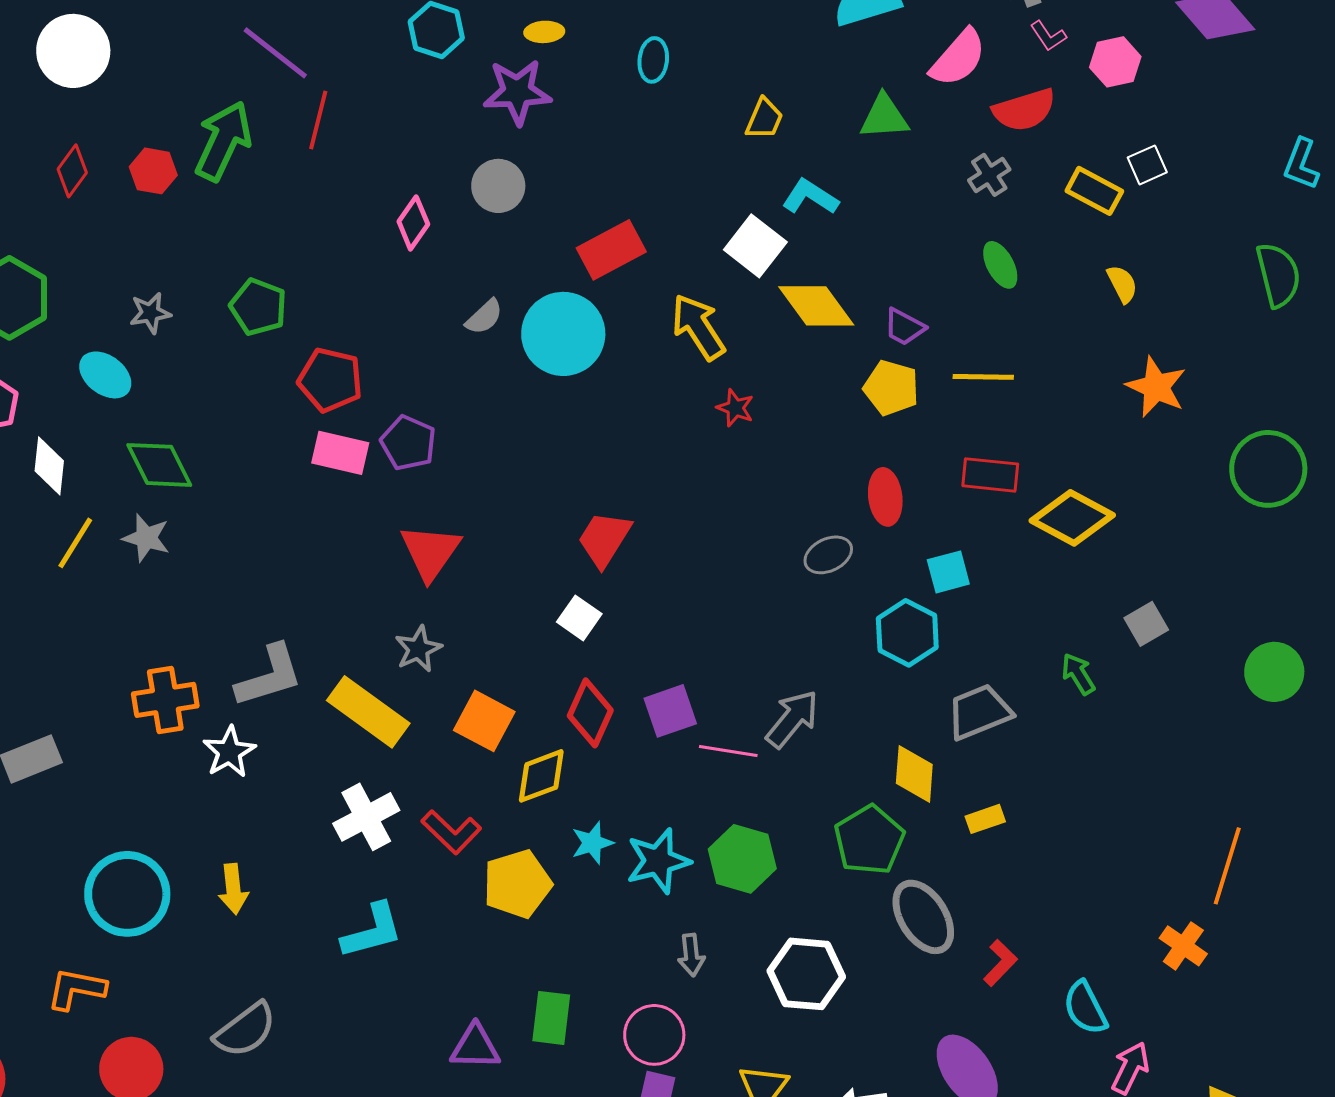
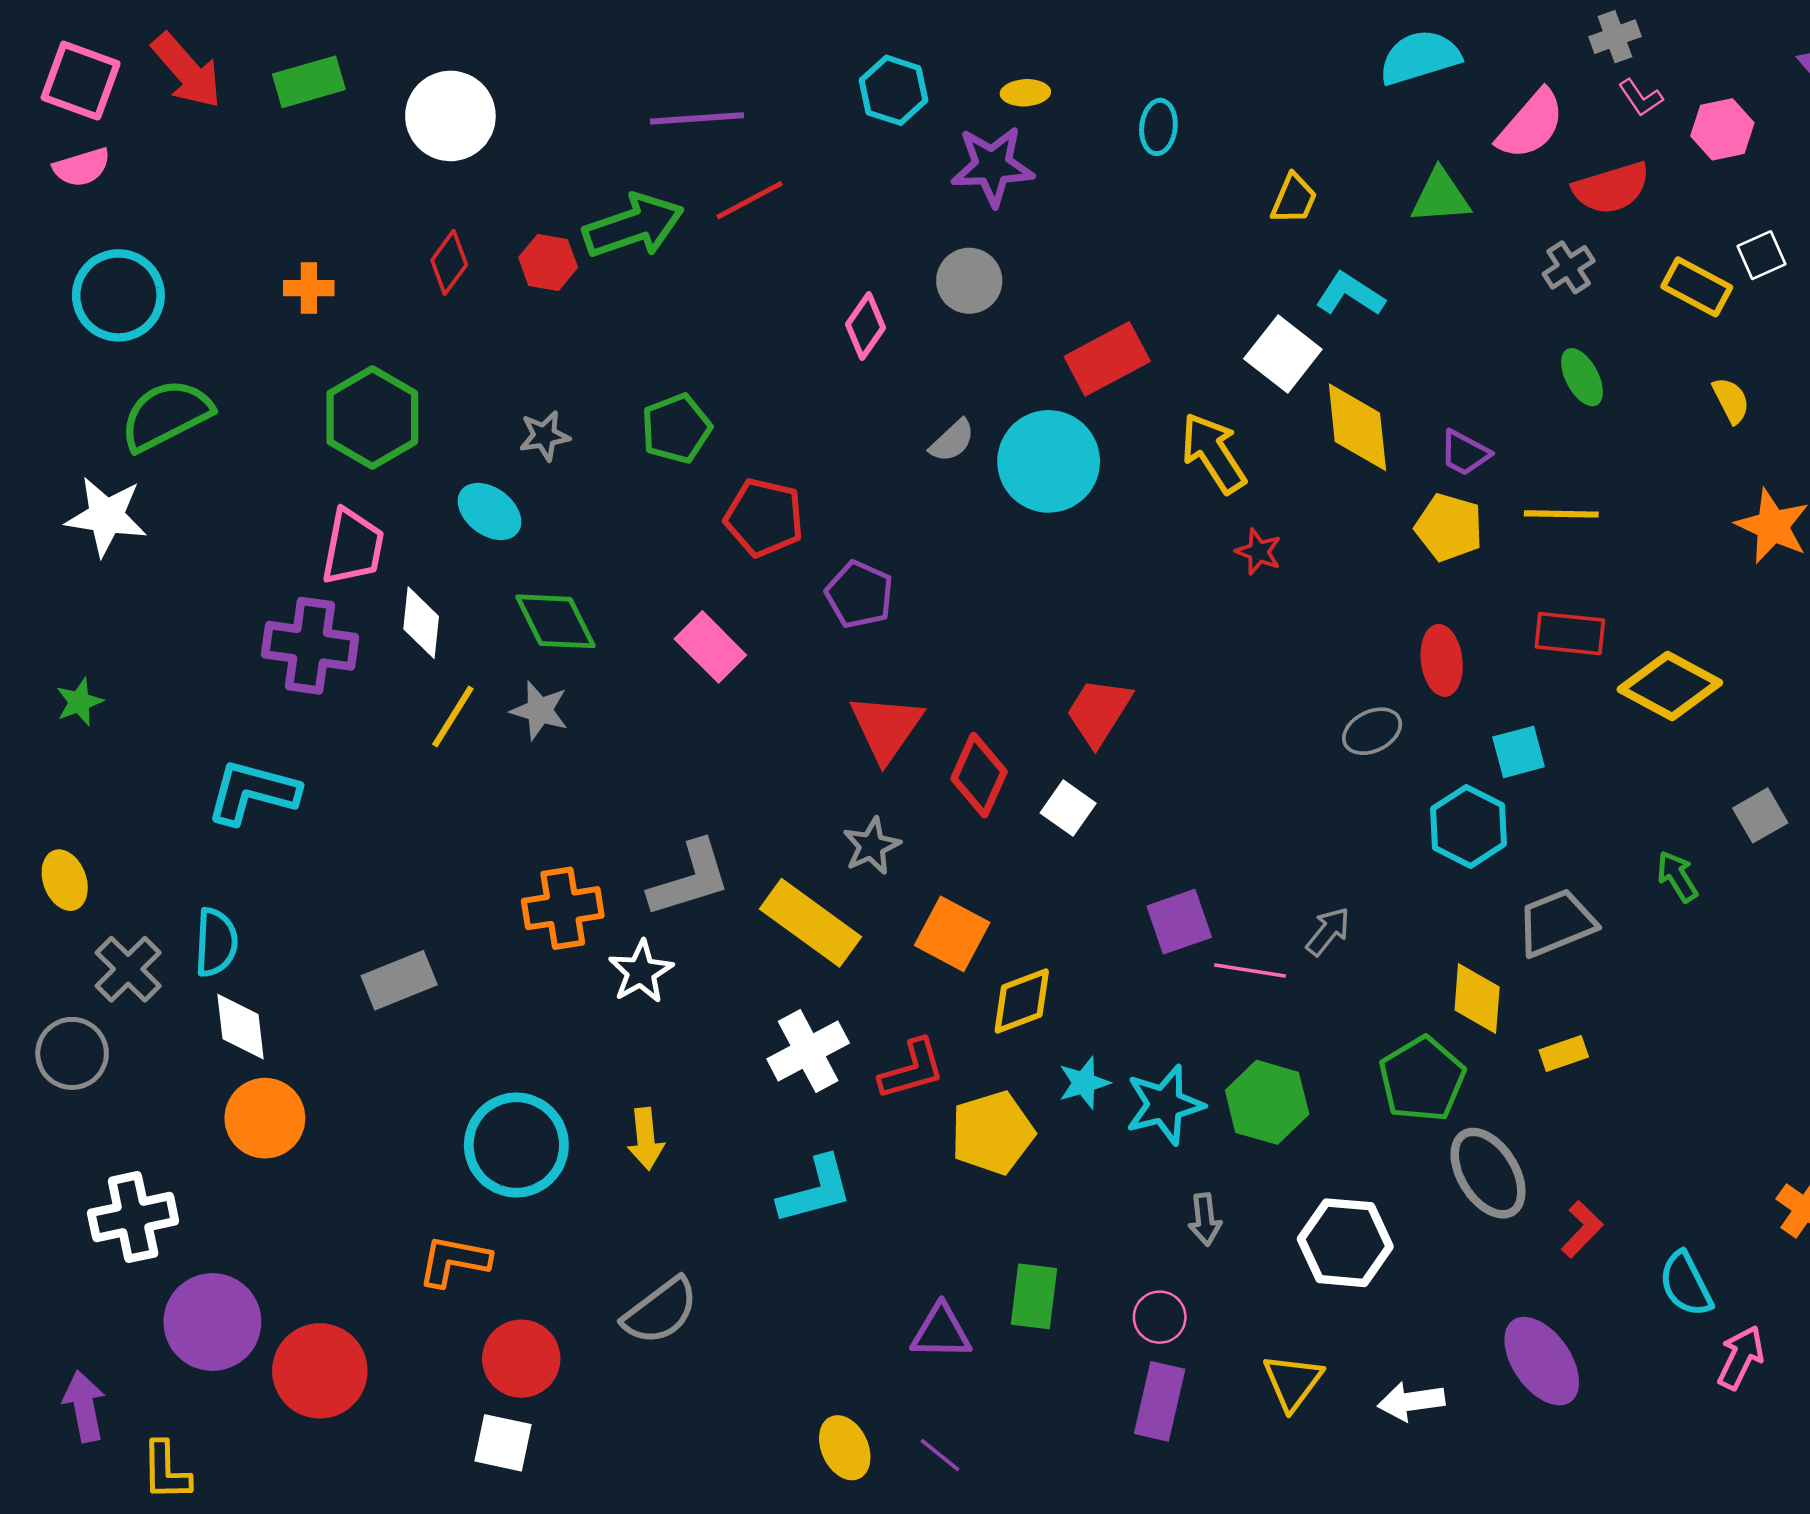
purple line: (275, 53) -> (697, 118), turned -42
red line: (318, 120) -> (750, 200), turned 48
green arrow: (223, 141) -> (634, 226), turned 46
yellow diamond: (816, 306) -> (1357, 427), turned 30
green pentagon: (258, 307) -> (676, 428), turned 30
pink rectangle: (340, 453) -> (710, 647), moved, turned 32
red diamond: (590, 713) -> (979, 775), moved
gray arrow: (792, 719) -> (1328, 931), size x0.7
red L-shape: (451, 832) -> (912, 1069), turned -60
pink circle: (654, 1035) -> (1160, 1317), size x0.7

